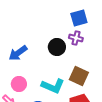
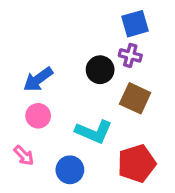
brown square: (79, 76) -> (135, 98), moved
pink circle: (19, 84) -> (38, 116), moved

